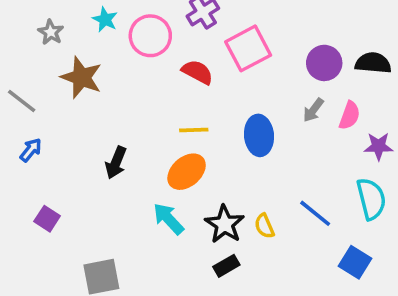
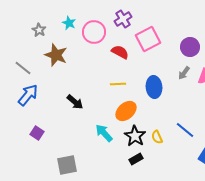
blue arrow: (31, 150) -> (28, 95), size x1.6
black arrow: (116, 163) -> (75, 102), turned -72
orange ellipse: (187, 172) -> (126, 111), moved

